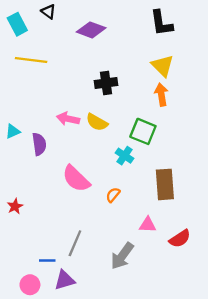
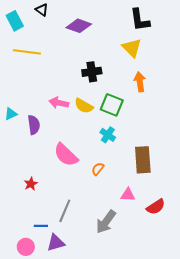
yellow triangle: (163, 66) -> (132, 48), moved
green square: (143, 131) -> (112, 105), moved
red star: (15, 206) -> (31, 184), moved

